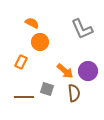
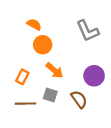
orange rectangle: (21, 62) -> (22, 77), moved
orange arrow: (65, 71) -> (54, 70), moved
brown semicircle: (74, 93) -> (79, 99), turned -30

